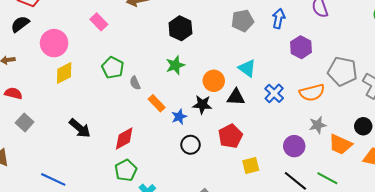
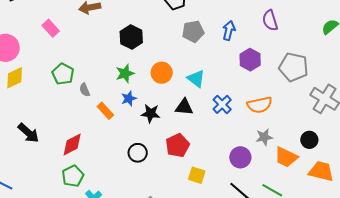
gray pentagon: (342, 71) -> (294, 67), moved
orange circle: (214, 81) -> (162, 73), moved
blue star: (179, 117) -> (129, 98), moved
yellow square: (251, 165) -> (197, 175), turned 30

